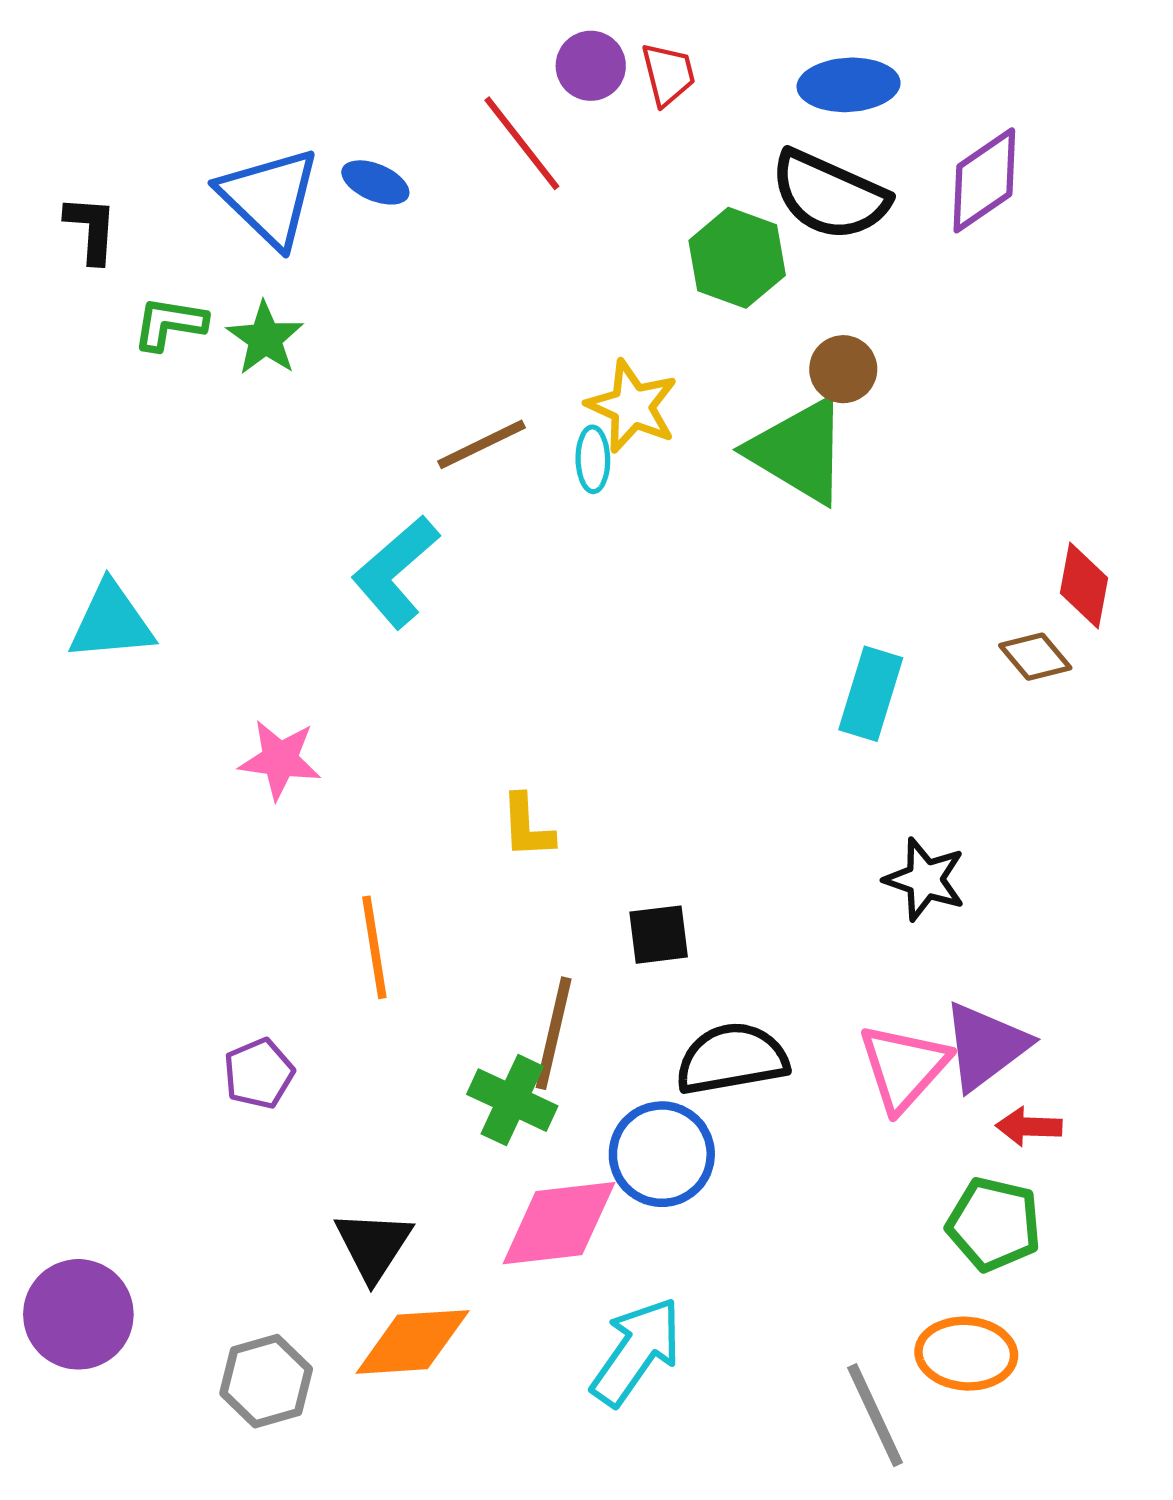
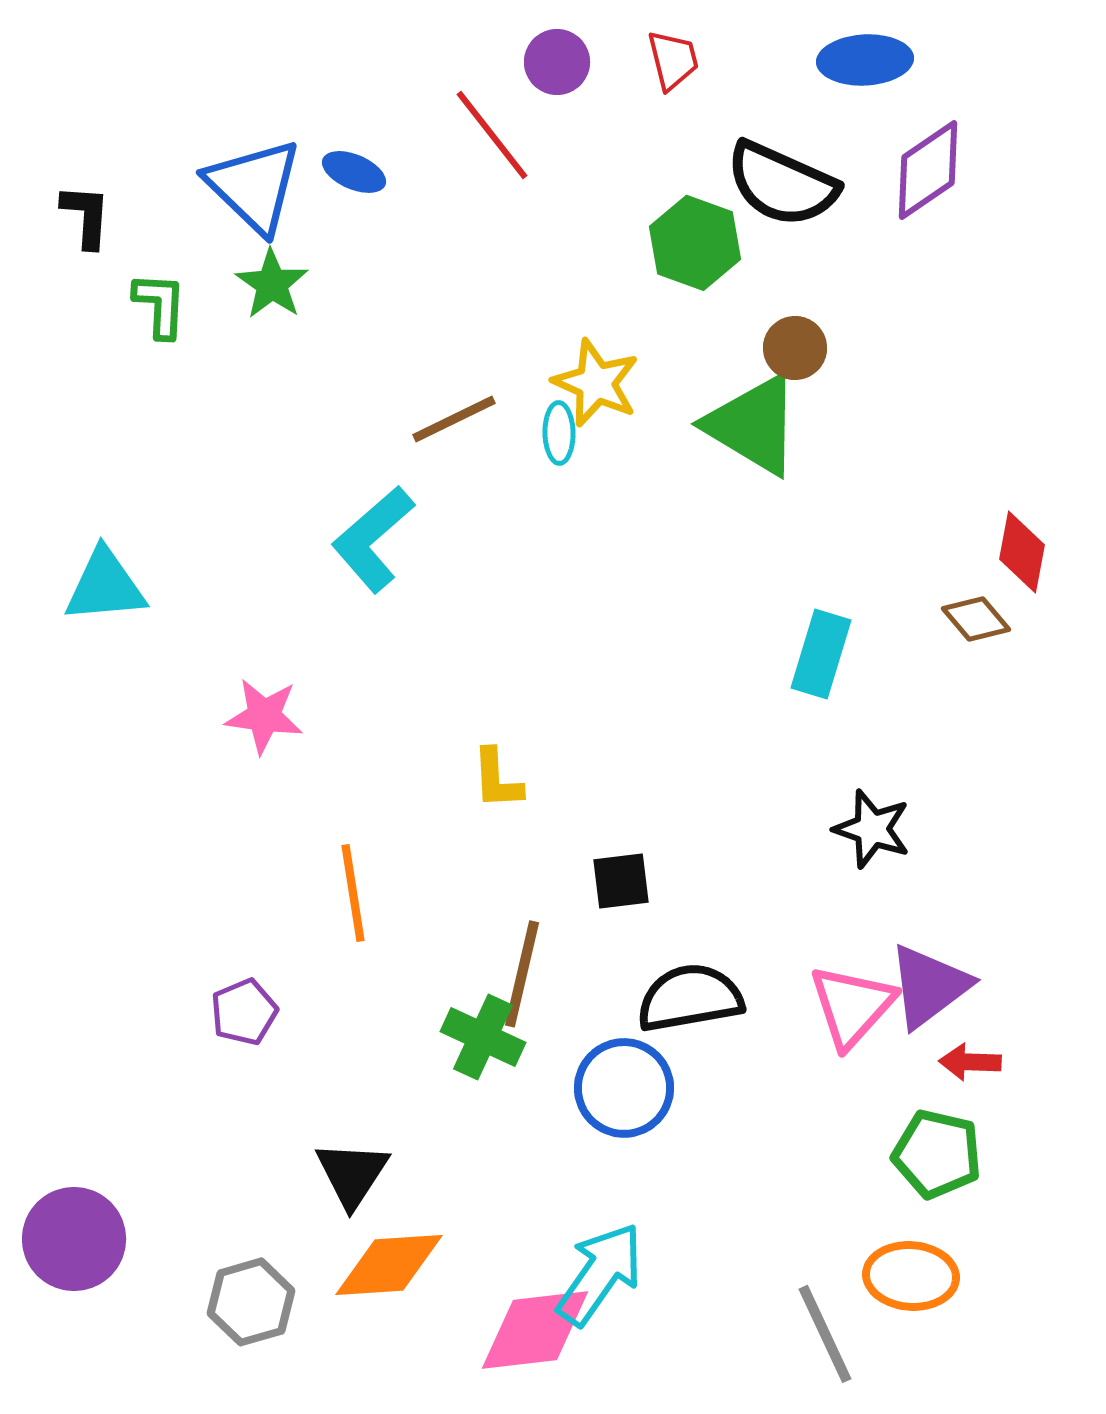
red trapezoid: (668, 74) -> (673, 60), moved
blue ellipse: (849, 85) -> (865, 60), moved
green L-shape: (170, 324) -> (160, 305), turned 84
green star: (265, 338) -> (272, 284), moved
pink diamond: (559, 1223) -> (535, 1330), moved

